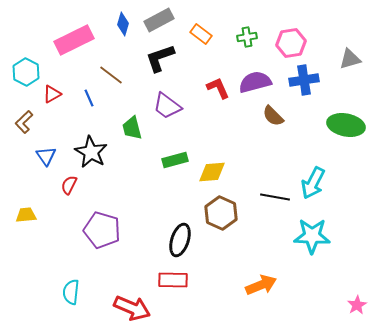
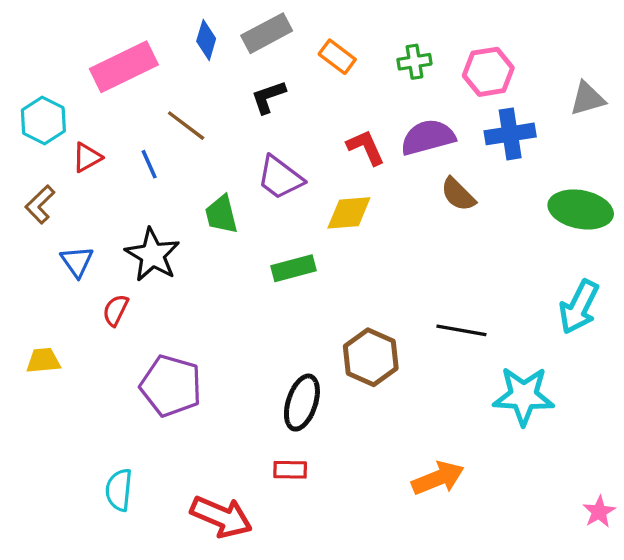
black L-shape: (160, 58) -> (268, 97), size x0.7
yellow diamond: (212, 172) -> (349, 213), moved
cyan arrow: (313, 183) -> (579, 307), moved
red rectangle: (173, 280) -> (290, 470), size x0.7

